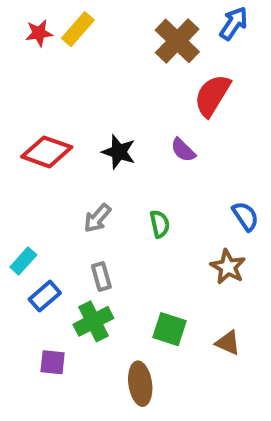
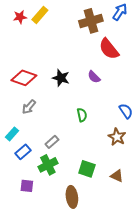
brown cross: (177, 41) -> (91, 21), turned 30
red semicircle: (212, 95) -> (109, 49), turned -70
gray arrow: (97, 218) -> (29, 107), moved
gray rectangle: (101, 277) -> (52, 142), turned 64

